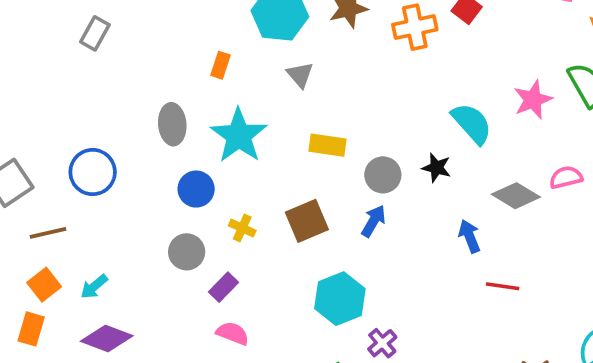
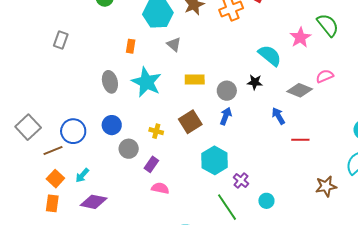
blue circle: (93, 172) -> (73, 131), moved
blue circle: (196, 189) -> (112, 125), moved

